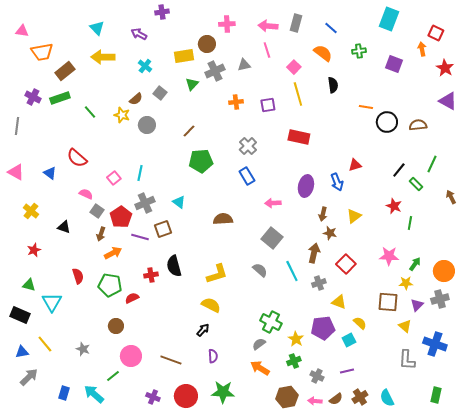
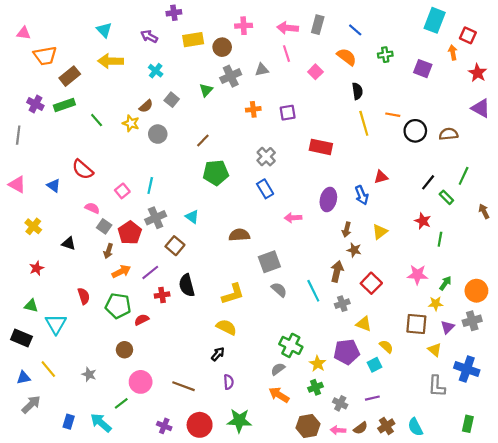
cyan rectangle: (389, 19) -> (435, 20), moved
yellow rectangle: (184, 56) -> (193, 40), moved
yellow line: (298, 94) -> (364, 123), moved
brown square: (163, 229) -> (175, 246), turned -30
purple line: (140, 237) -> (150, 272), moved, turned -54
gray square: (272, 238) -> (269, 262), moved, turned 30

